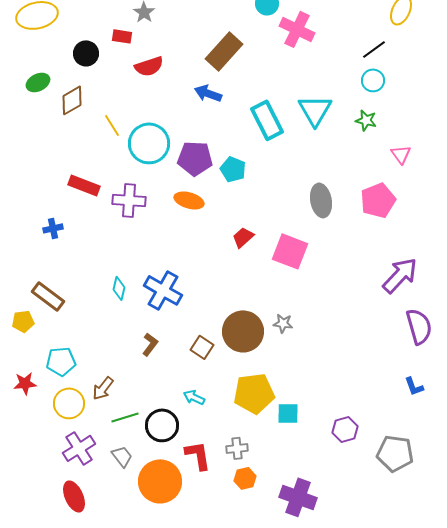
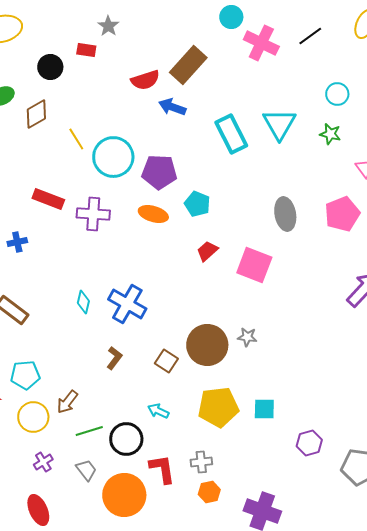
black line: (374, 49) -> (310, 36), moved
red semicircle: (149, 66) -> (145, 80), moved
cyan pentagon: (233, 169) -> (197, 204), moved
cyan square: (288, 413) -> (264, 409), moved
purple cross: (79, 448) -> (43, 462), size x0.6

